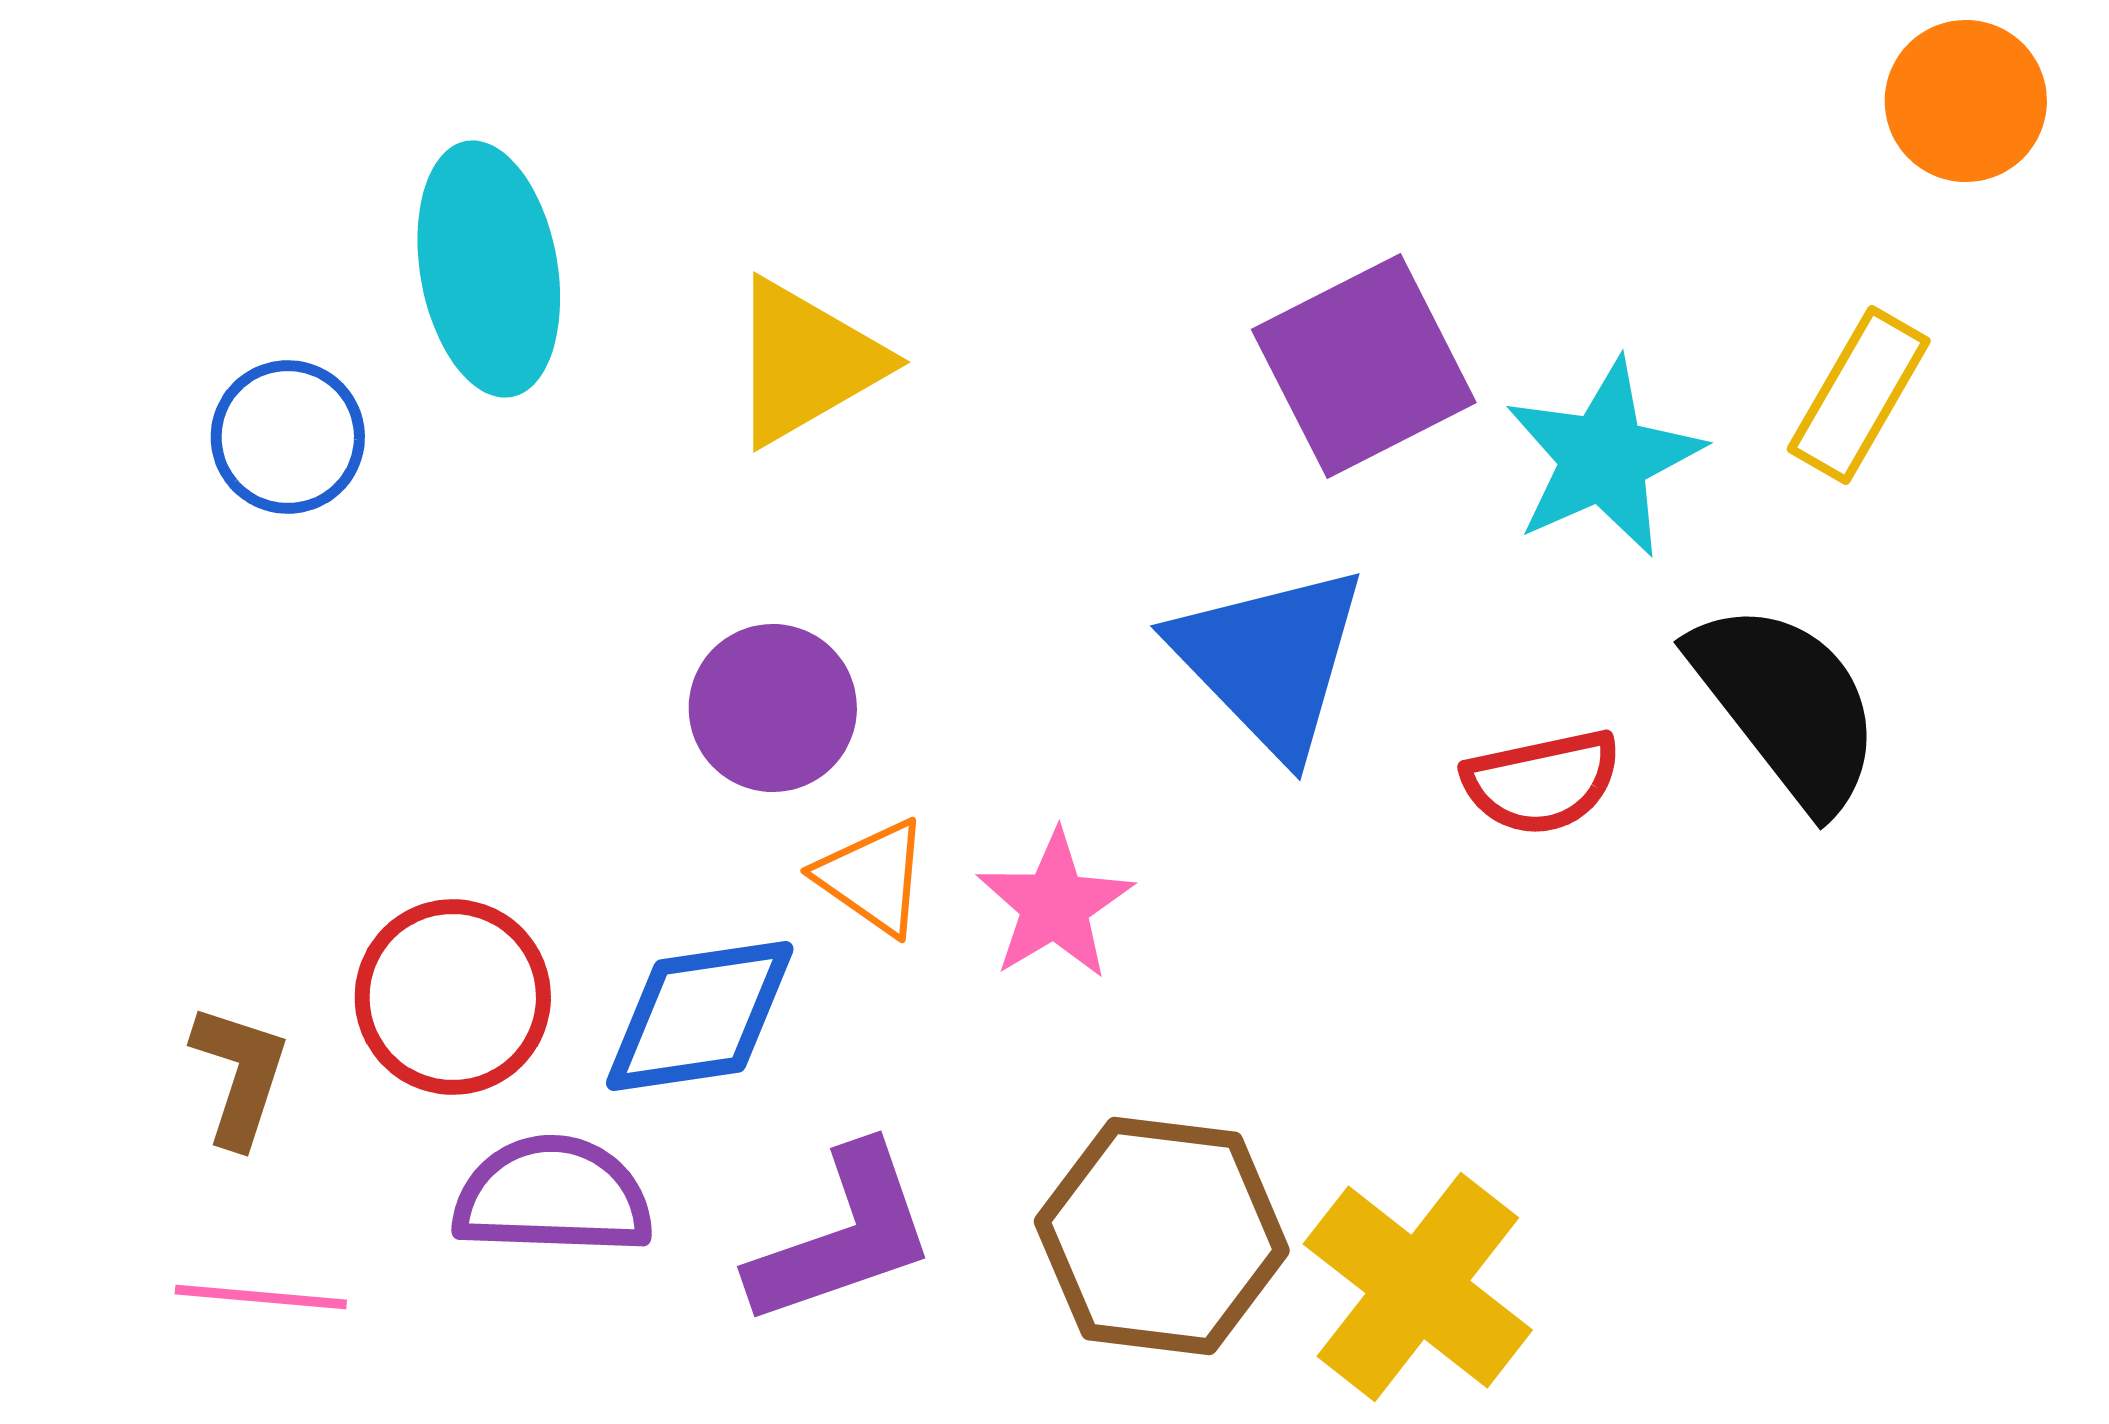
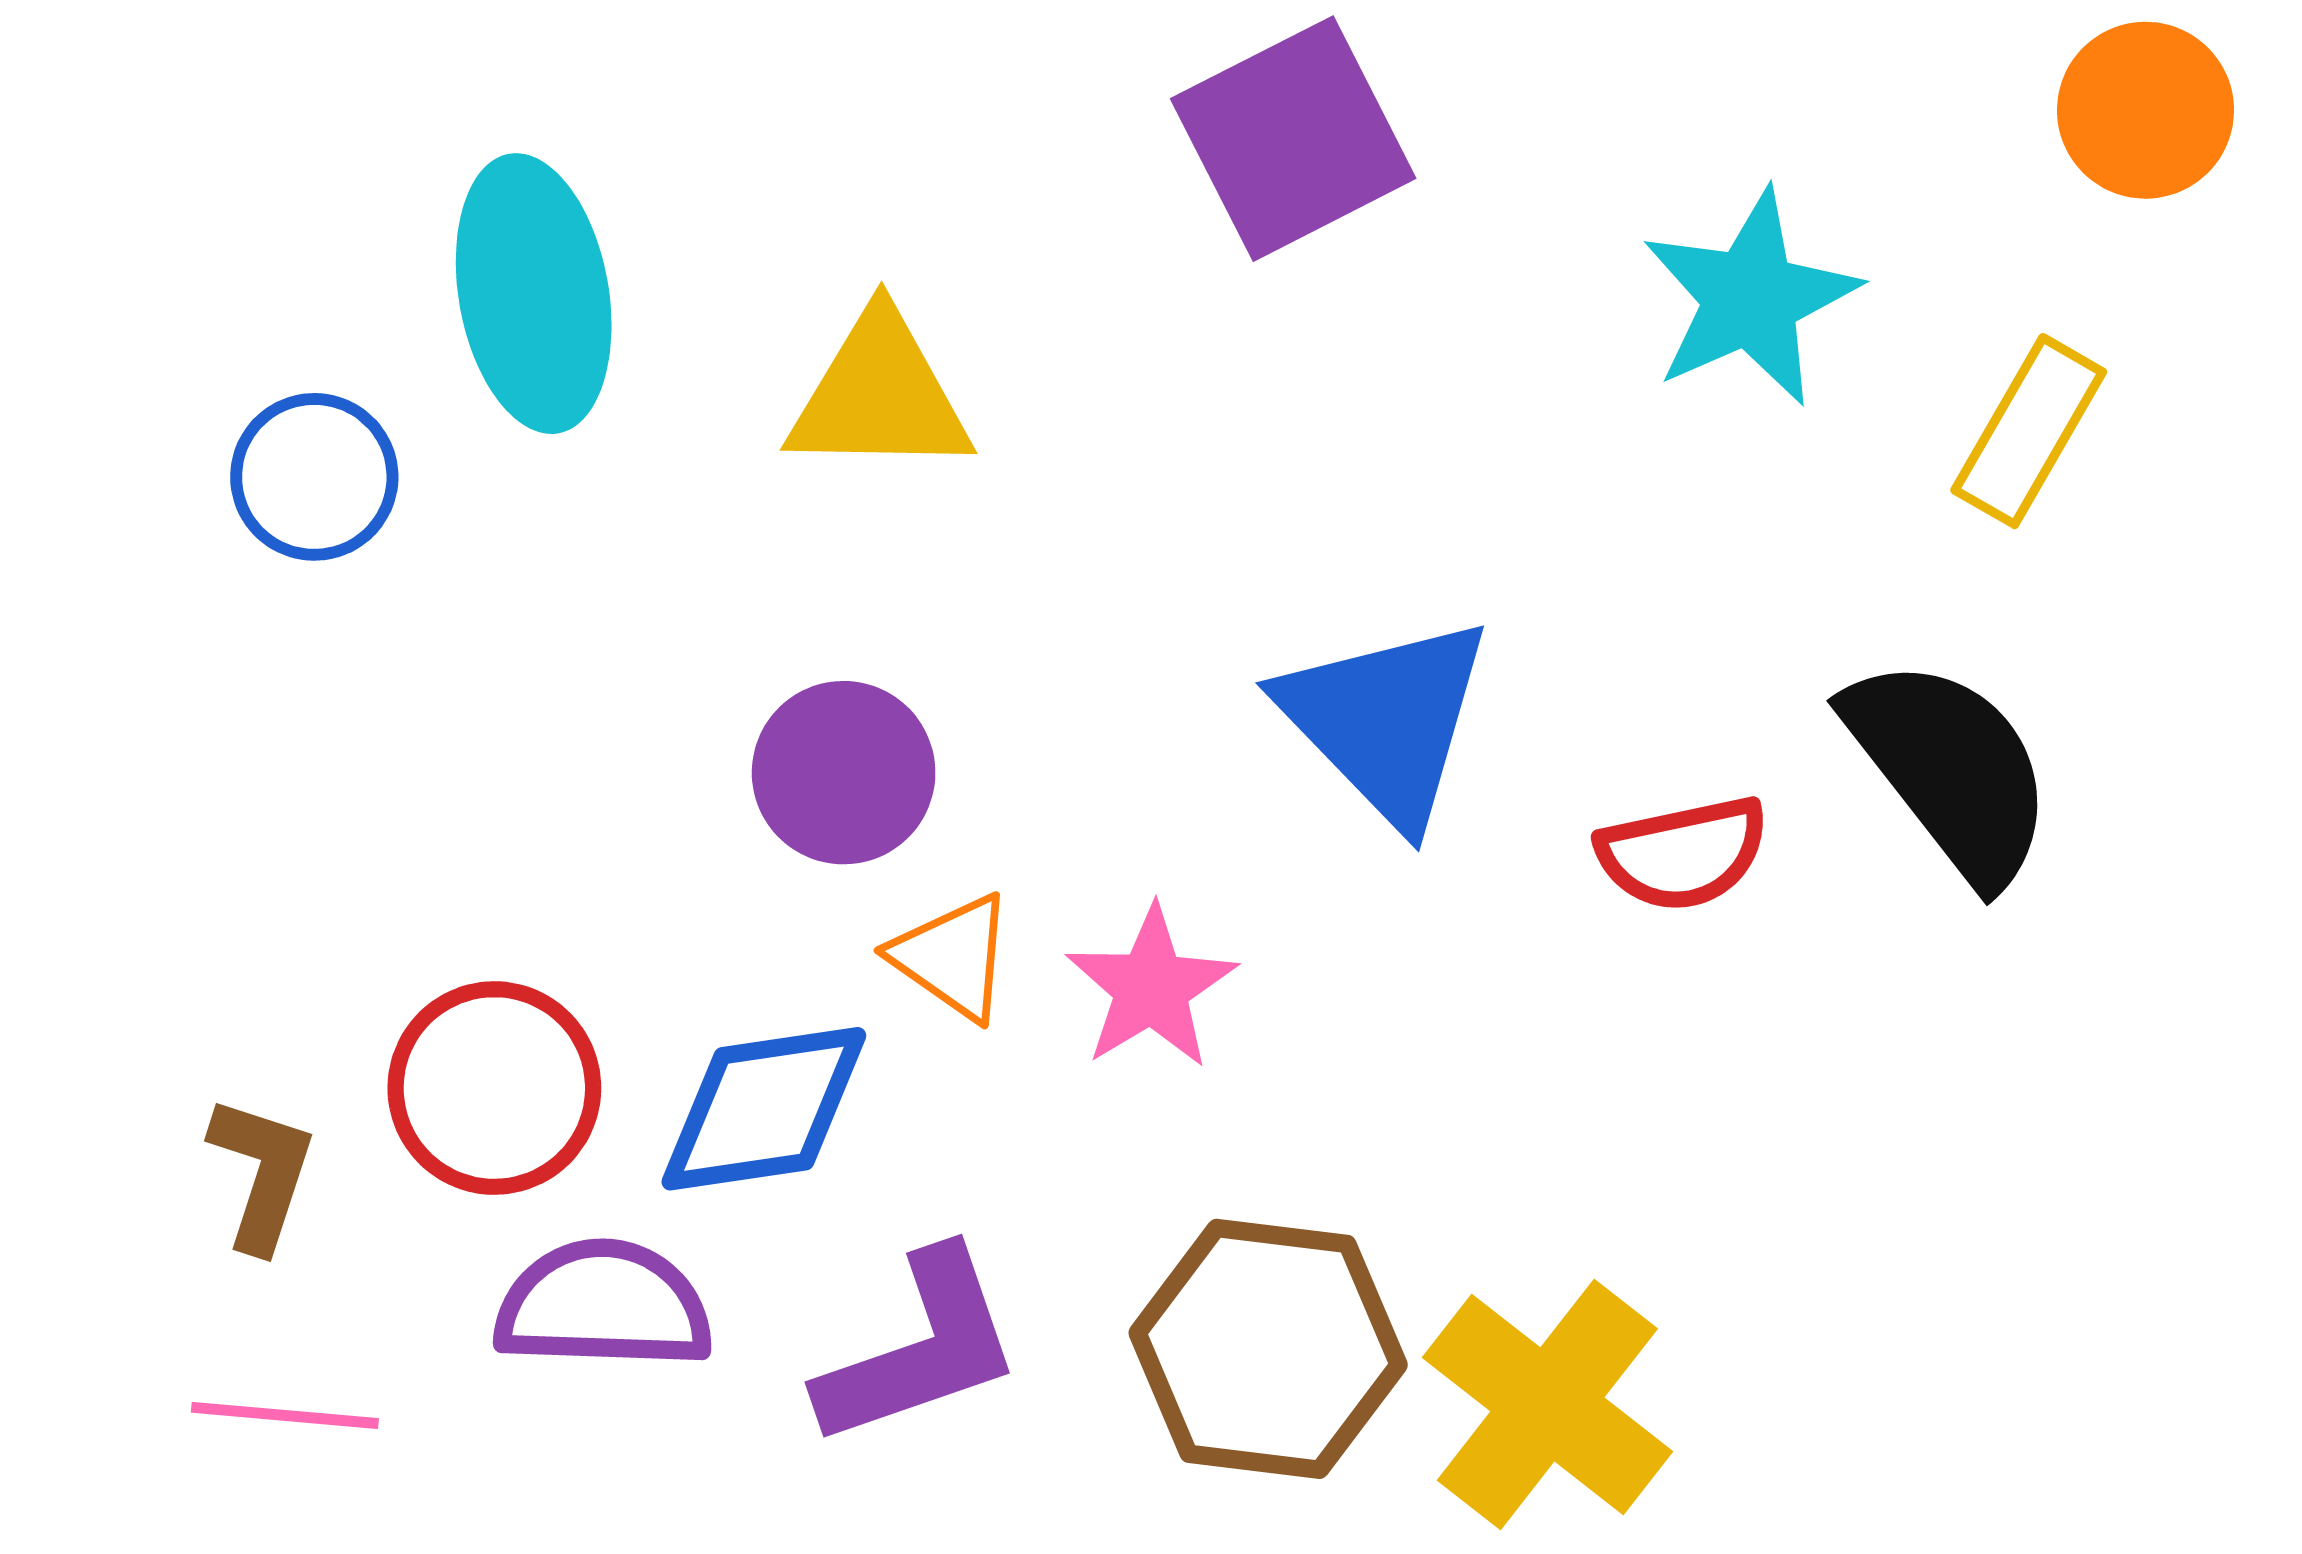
yellow triangle: (806, 362) -> (880, 395), turned 31
purple square: (1364, 366) -> (1293, 139), moved
cyan star: (1604, 458) -> (1750, 298), moved

